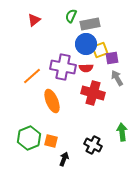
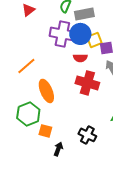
purple cross: (63, 67) -> (62, 34), moved
green hexagon: (29, 138) -> (28, 114), moved

